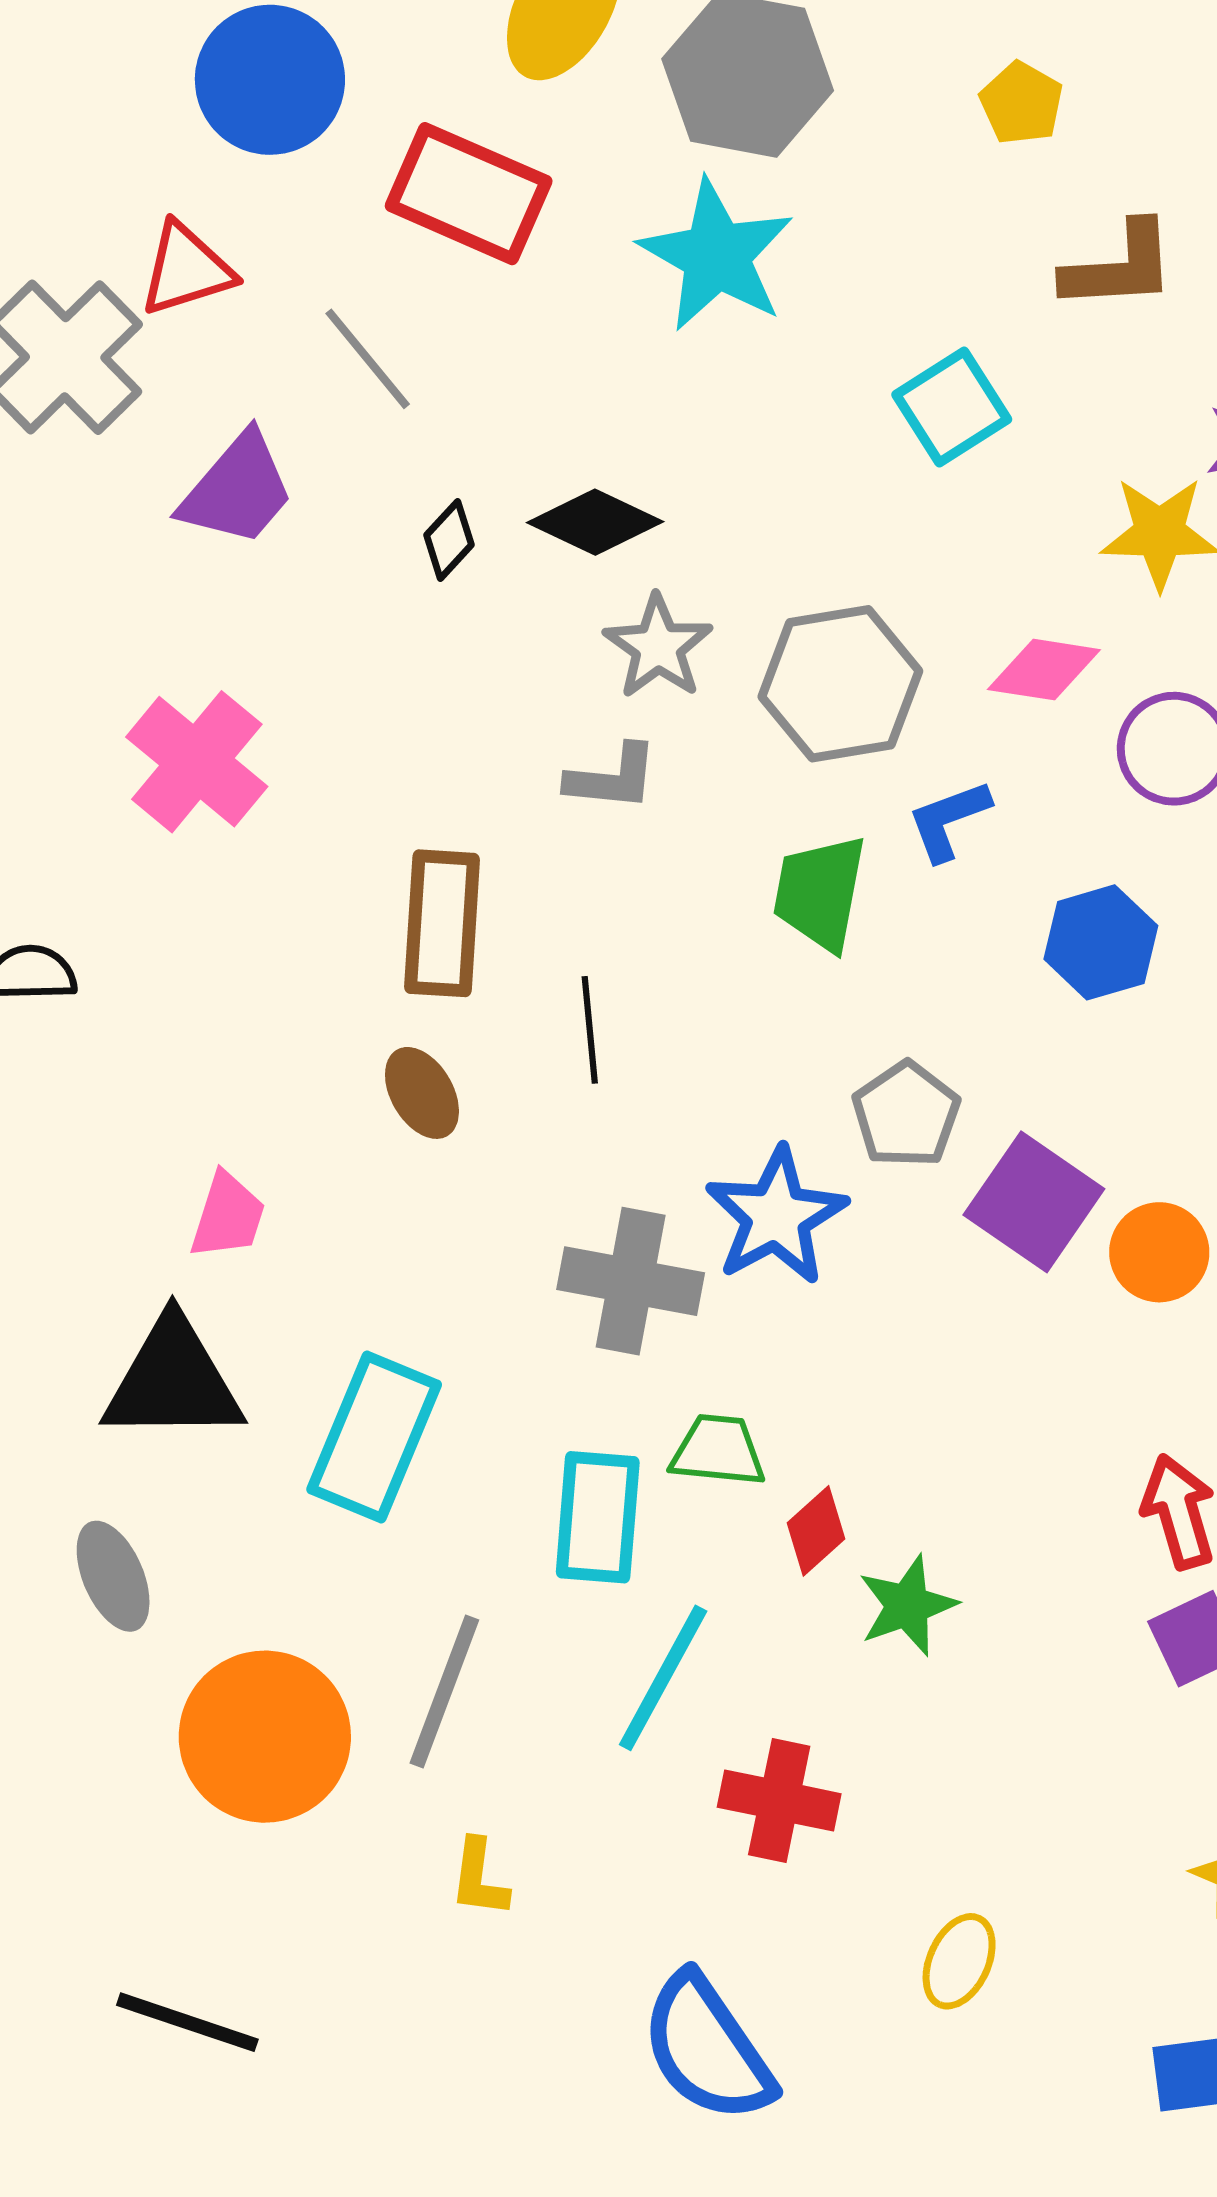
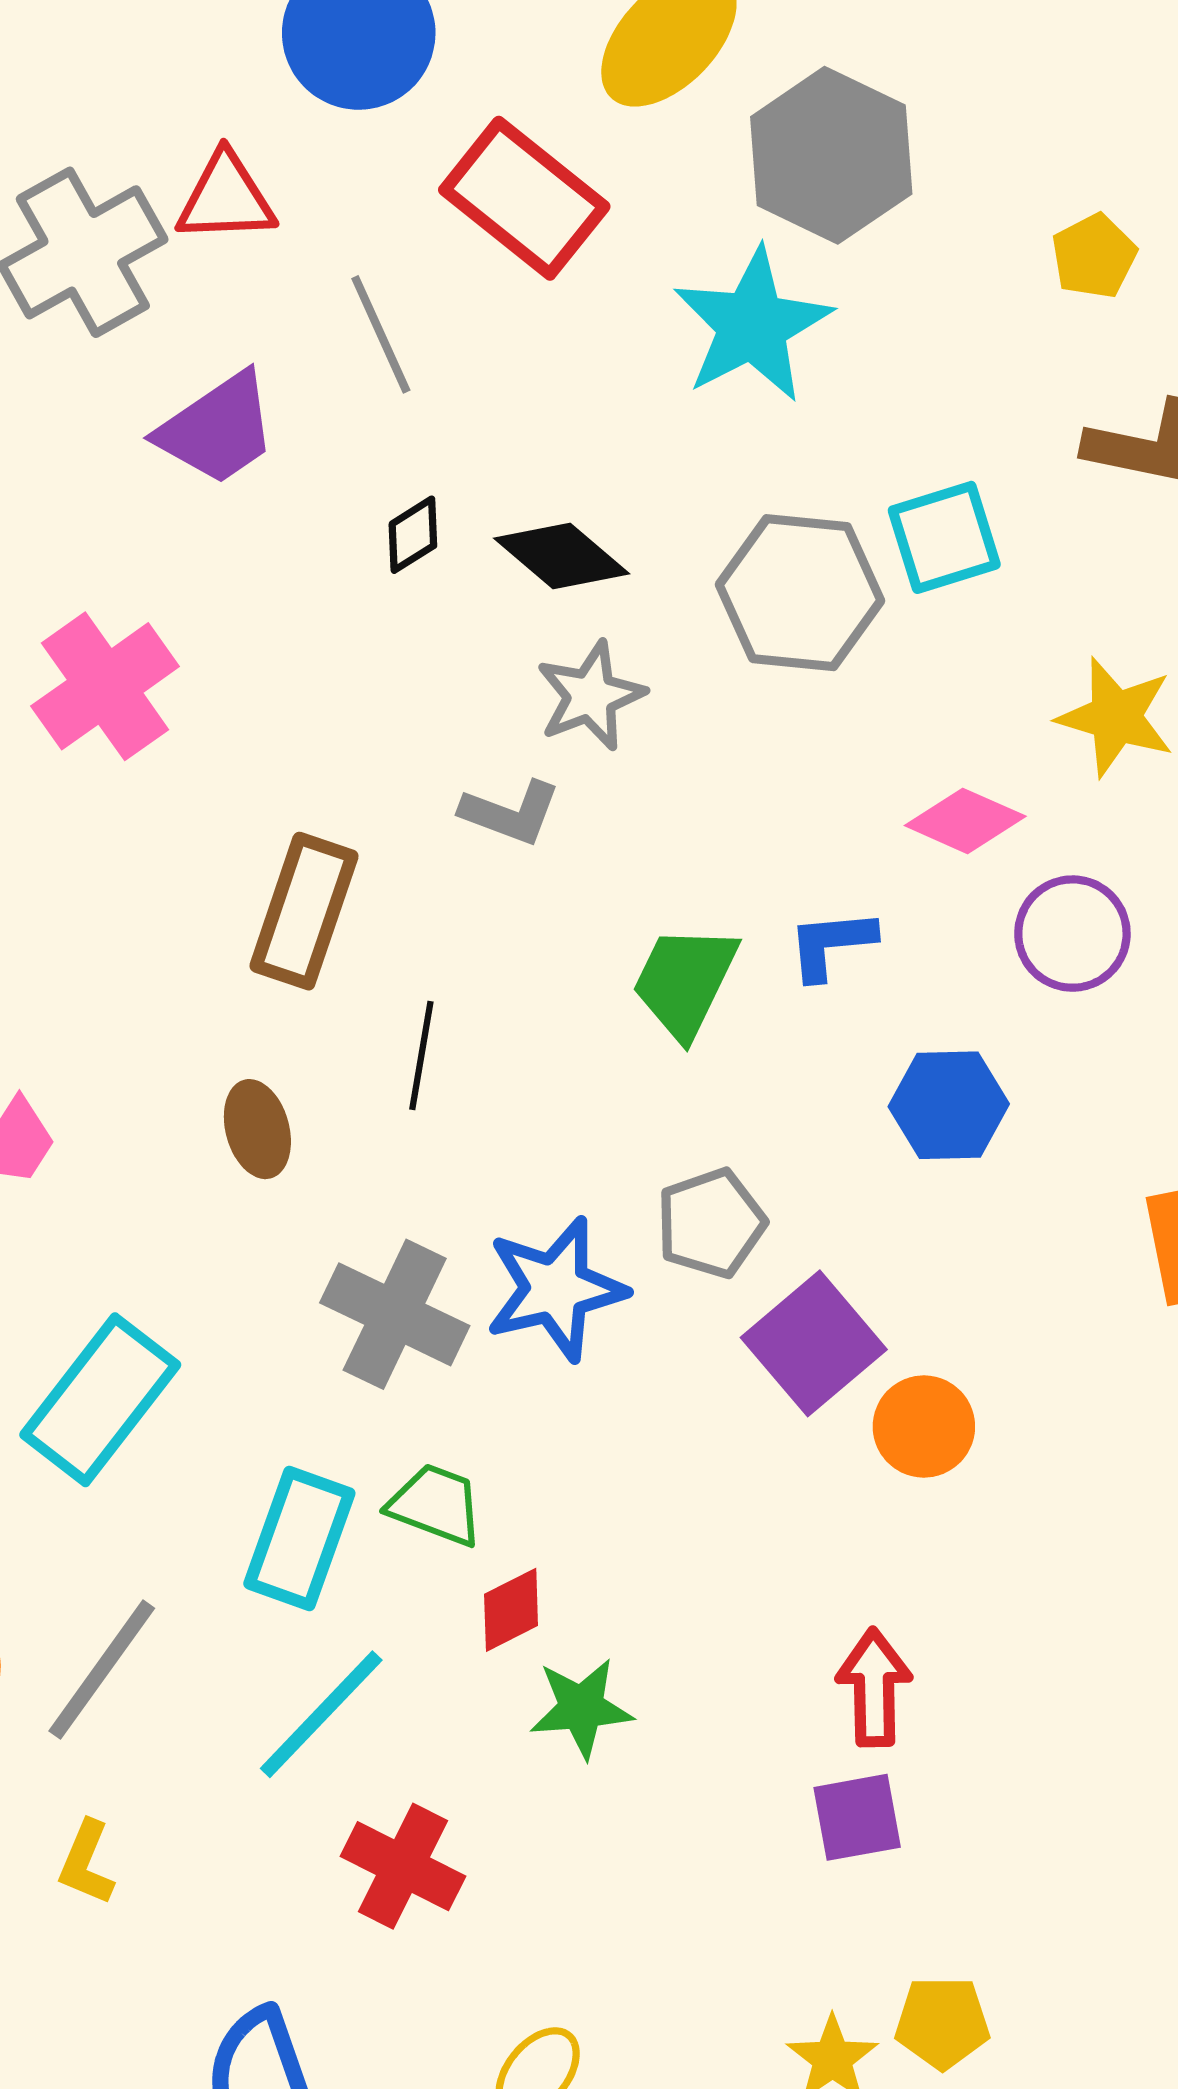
gray hexagon: (840, 684) -> (800, 593), moved
brown ellipse: (422, 1093) -> (257, 1129), moved

